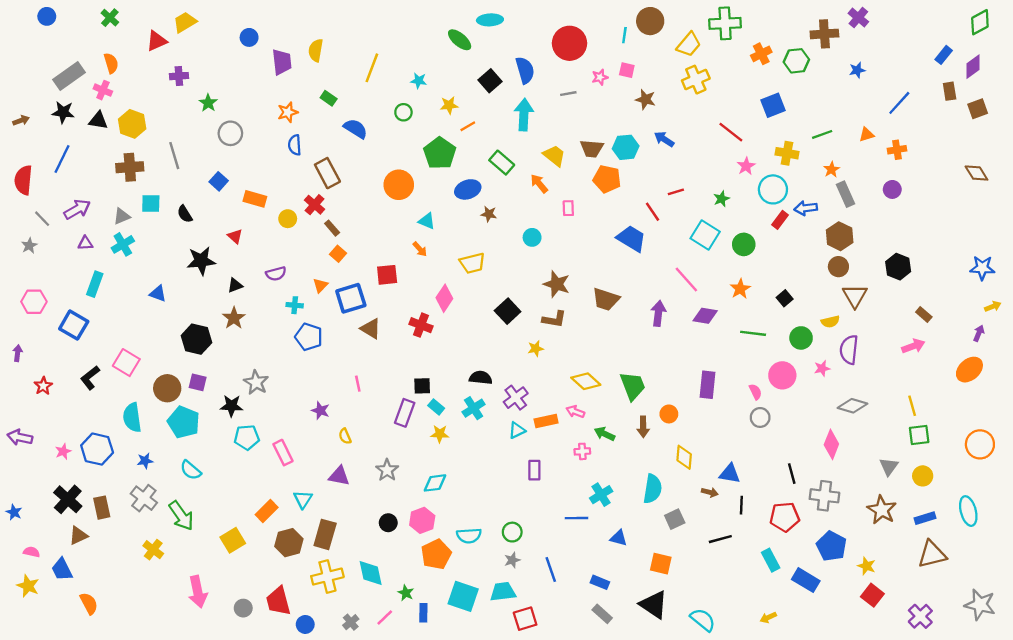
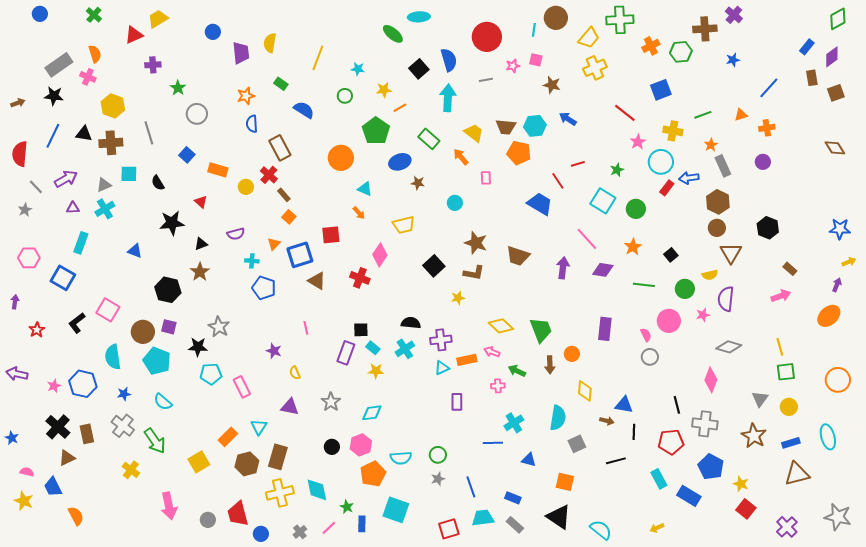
black triangle: (98, 120) -> (84, 134), moved
purple cross: (516, 398) -> (441, 340), turned 30
cyan trapezoid: (503, 592) -> (483, 518), moved

